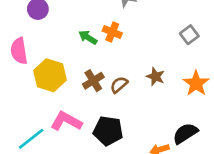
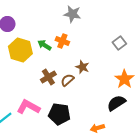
yellow hexagon: (50, 75) -> (20, 50), moved
brown star: (155, 77) -> (82, 67), moved
black semicircle: (185, 133) -> (116, 103), moved

